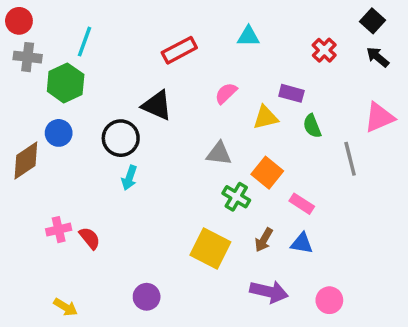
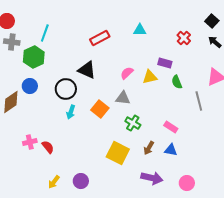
pink semicircle: (226, 93) -> (127, 73), moved
orange square: (267, 173) -> (100, 109), moved
yellow arrow: (66, 307) -> (54, 182), moved, turned 96

